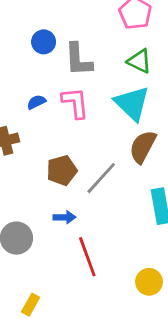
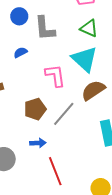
blue semicircle: (36, 102) -> (20, 52), moved
pink L-shape: (75, 103) -> (55, 76), moved
brown semicircle: (143, 147) -> (93, 90), turned 30

